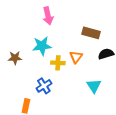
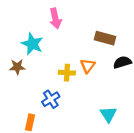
cyan star: (42, 46) -> (32, 44), moved, turned 30
cyan triangle: (94, 86) -> (108, 114), moved

